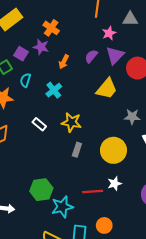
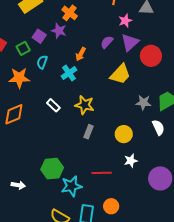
orange arrow: (64, 62) -> (81, 54), moved
yellow circle: (113, 150) -> (124, 134), size x0.7
white star: (115, 184) -> (131, 161), moved

